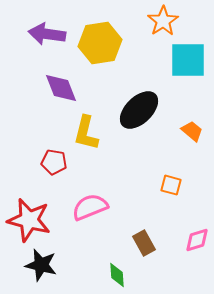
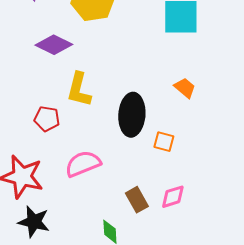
purple diamond: (61, 88) -> (54, 45), turned -42
black ellipse: (139, 110) -> (132, 115), moved, turned -42
pink diamond: (197, 240) -> (173, 197), moved

